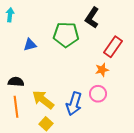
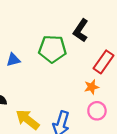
pink circle: (98, 94) -> (97, 111), moved

